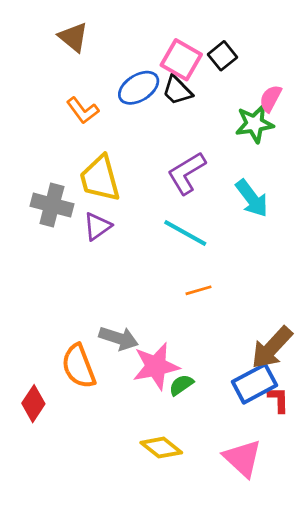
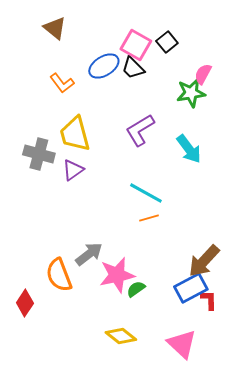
cyan line: (185, 233) -> (146, 193), moved
gray arrow: (119, 338) -> (89, 254), turned -56

